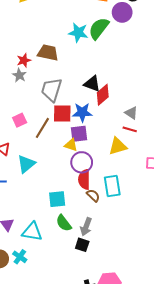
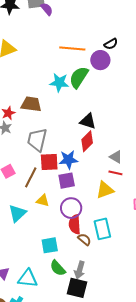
black triangle: (92, 84) -> (88, 121), moved
yellow triangle: (71, 145) -> (43, 200), moved
black square: (82, 245) -> (77, 288), size x1.5

